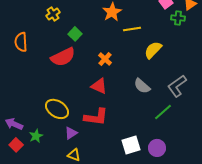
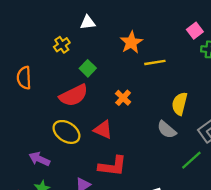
yellow semicircle: (153, 50) -> (180, 104), moved, turned -30
red triangle: (99, 86) -> (103, 130), moved
yellow ellipse: (57, 109) -> (66, 132), moved
purple arrow: (14, 124) -> (39, 159), moved

